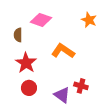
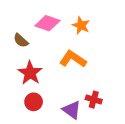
orange star: (89, 20) -> (81, 25), moved
brown semicircle: (18, 35) -> (21, 41), turned -48

